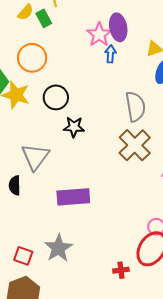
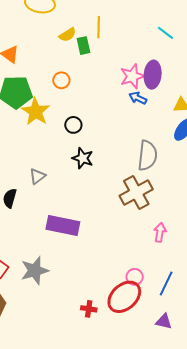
blue arrow: (110, 54) -> (138, 98), turned -84
orange circle: (32, 58) -> (61, 80), size x0.6
black circle: (56, 97) -> (73, 125), size x0.7
gray triangle: (35, 157) -> (37, 176), size x0.6

